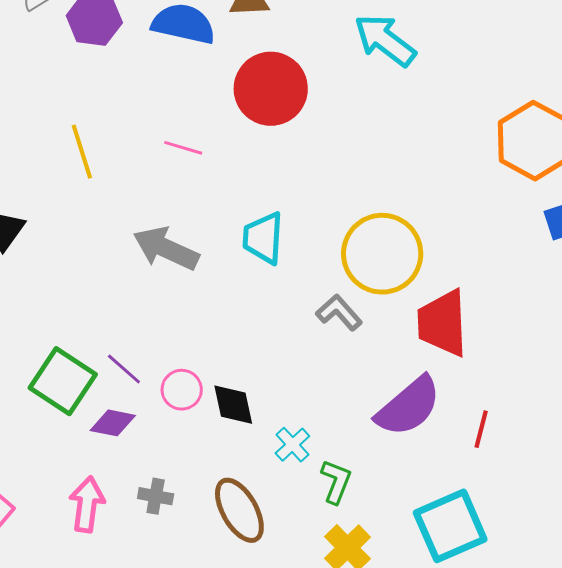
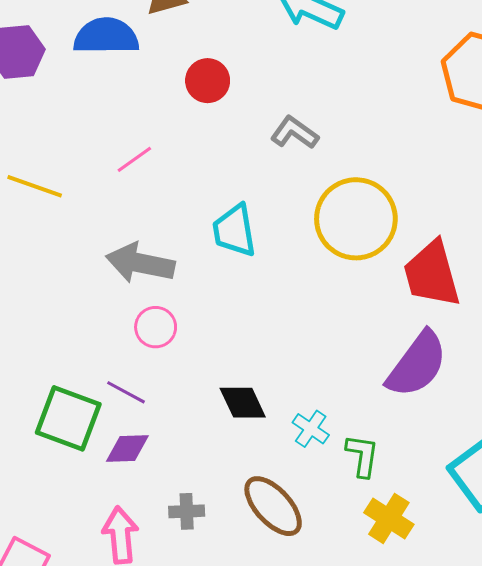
red circle: (271, 89) -> (208, 81), size x0.6
pink line: (183, 148) -> (134, 159), turned -39
yellow line: (82, 152) -> (35, 186), turned -40
gray L-shape: (339, 313) -> (294, 133), moved
pink circle: (182, 390) -> (156, 327), moved

